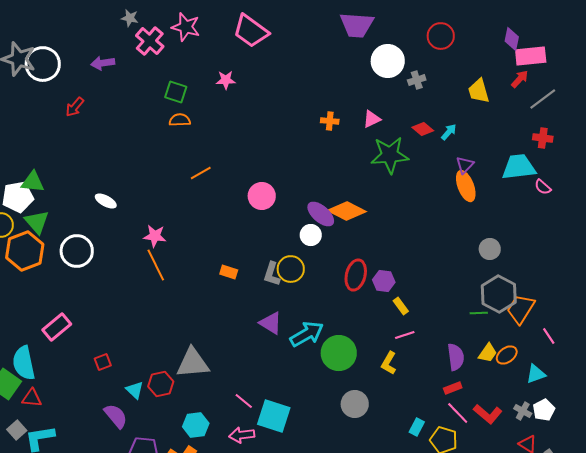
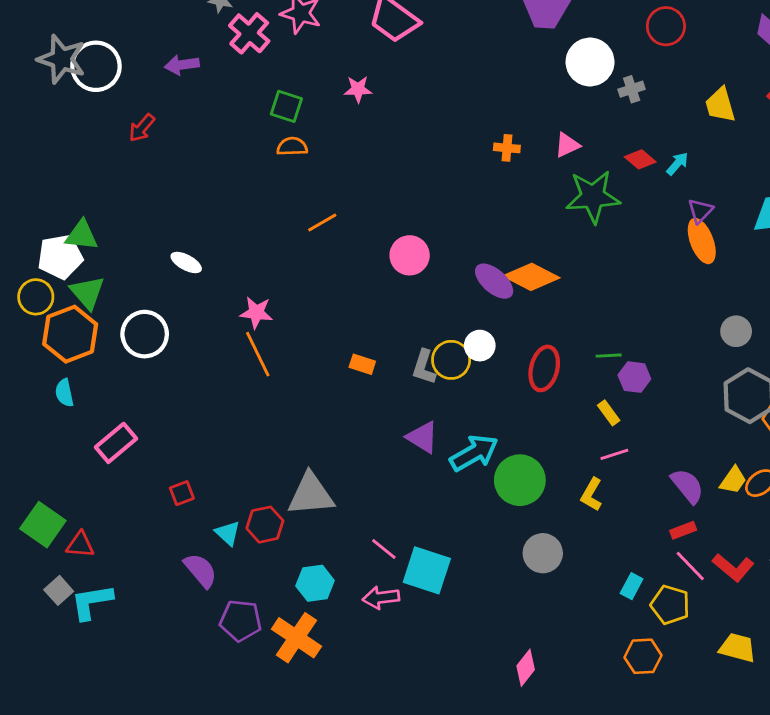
white circle: (311, 235) -> (480, 346), moved
purple hexagon: (384, 281) -> (634, 377), moved
green line: (479, 313) -> (609, 356), moved
purple semicircle: (456, 357) -> (687, 486), turned -32
cyan semicircle: (24, 363) -> (64, 393), moved, size x0.6

